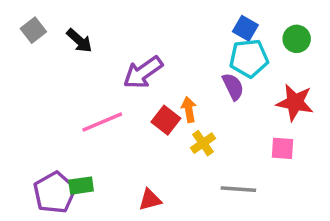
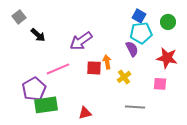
black arrow: (79, 41) -> (38, 35), moved
red square: (166, 120) -> (94, 68), turned -35
yellow cross: (203, 143) -> (124, 77), moved
green rectangle: (81, 186) -> (46, 105), size x1.6
purple pentagon: (55, 193) -> (34, 89), moved

